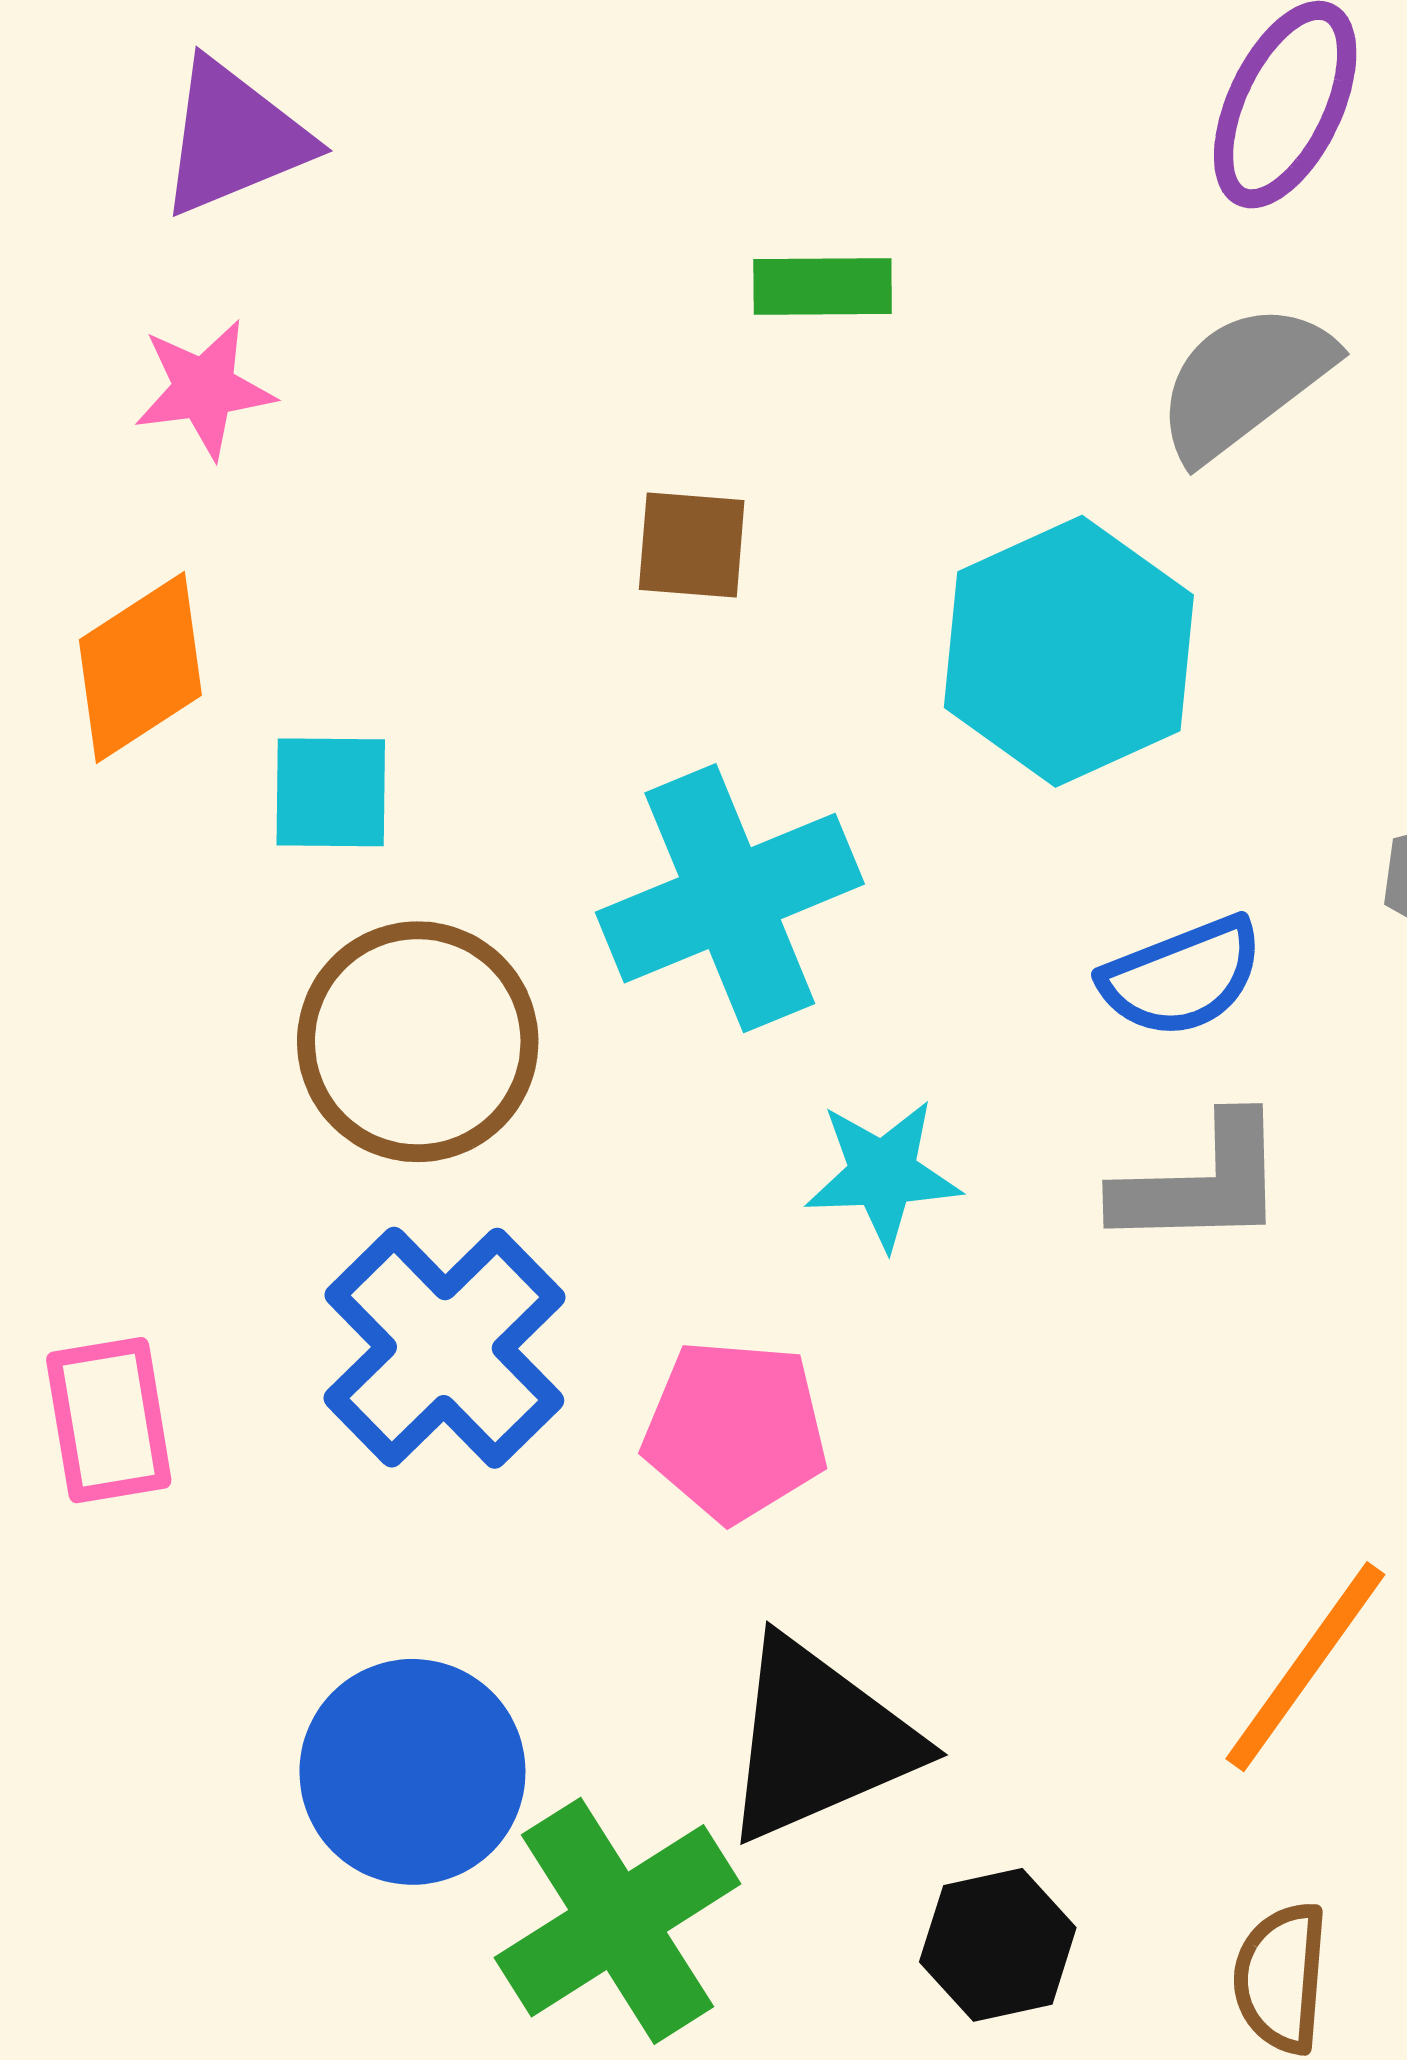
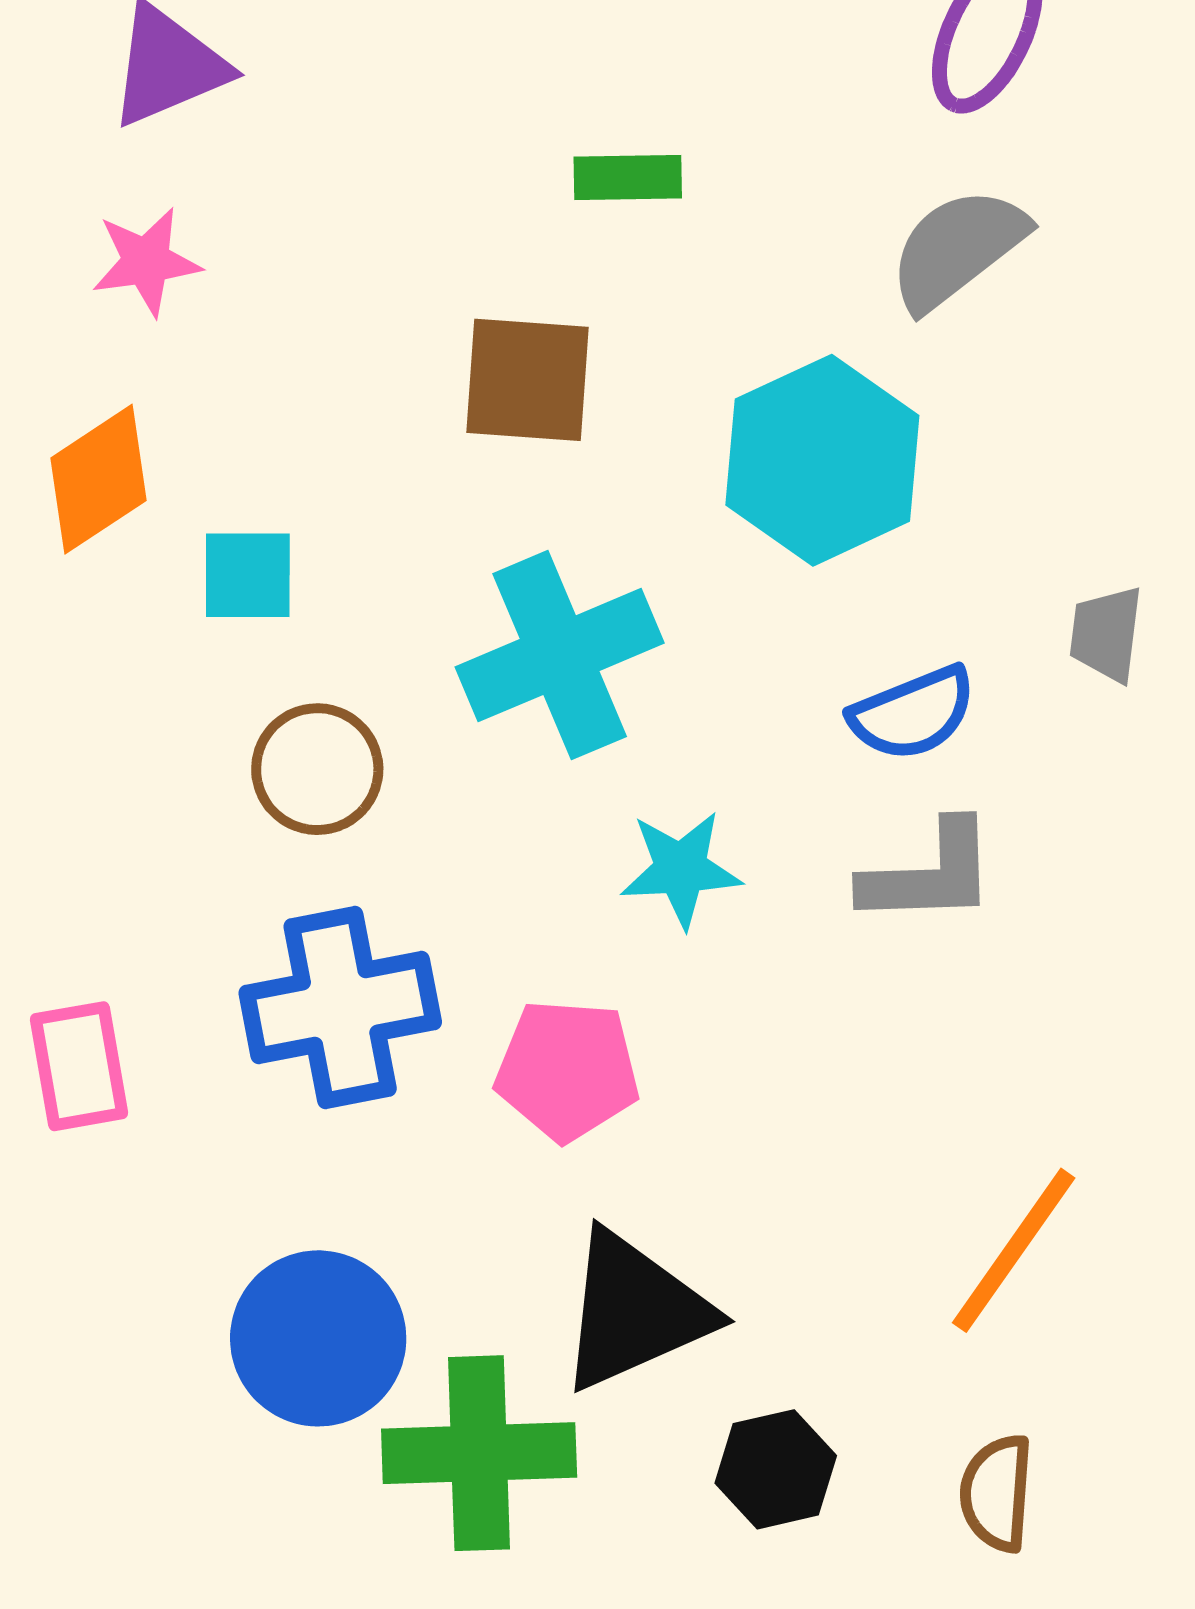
brown square: (692, 545) -> (527, 380), size x1.5
brown circle: (418, 1042) -> (317, 769), size x0.7
blue cross: (444, 1348) -> (340, 1008), turned 34
green cross: (618, 1921) -> (479, 1453), turned 31

